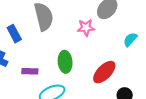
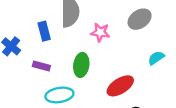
pink star: (86, 28) -> (100, 32), moved
blue rectangle: (14, 34) -> (44, 31), moved

